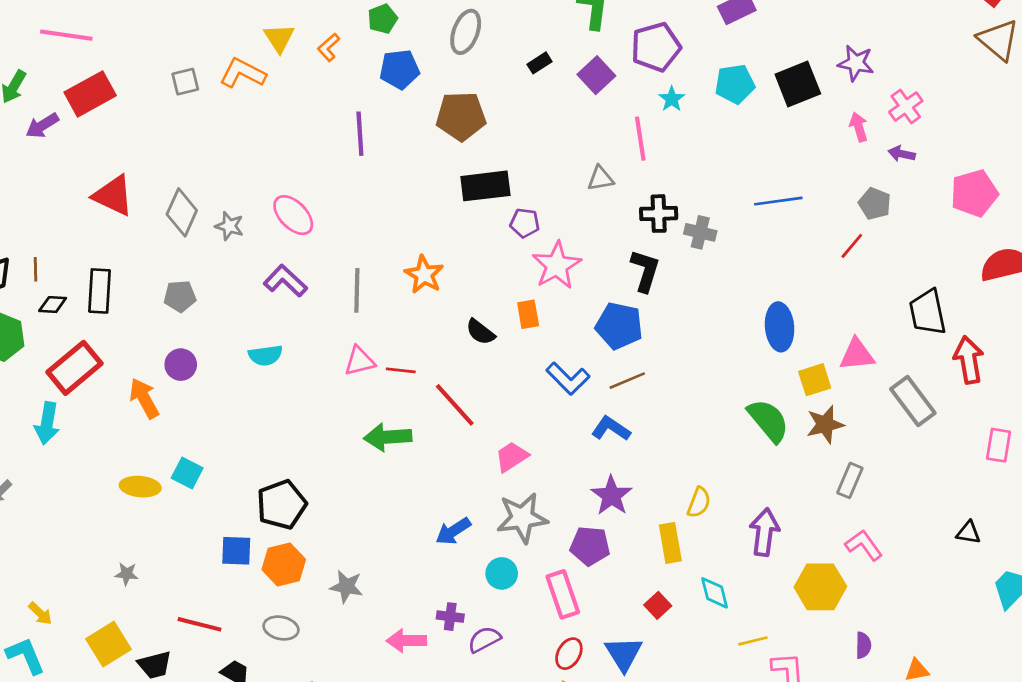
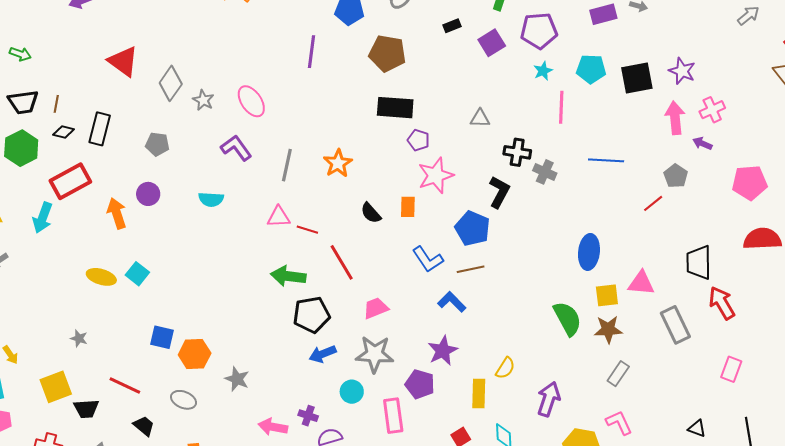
pink arrow: (859, 127) -> (675, 118), size x1.5
pink line: (640, 139) -> (561, 107), moved
red arrow: (969, 360) -> (722, 303), turned -32
black pentagon: (282, 505) -> (311, 315), moved

